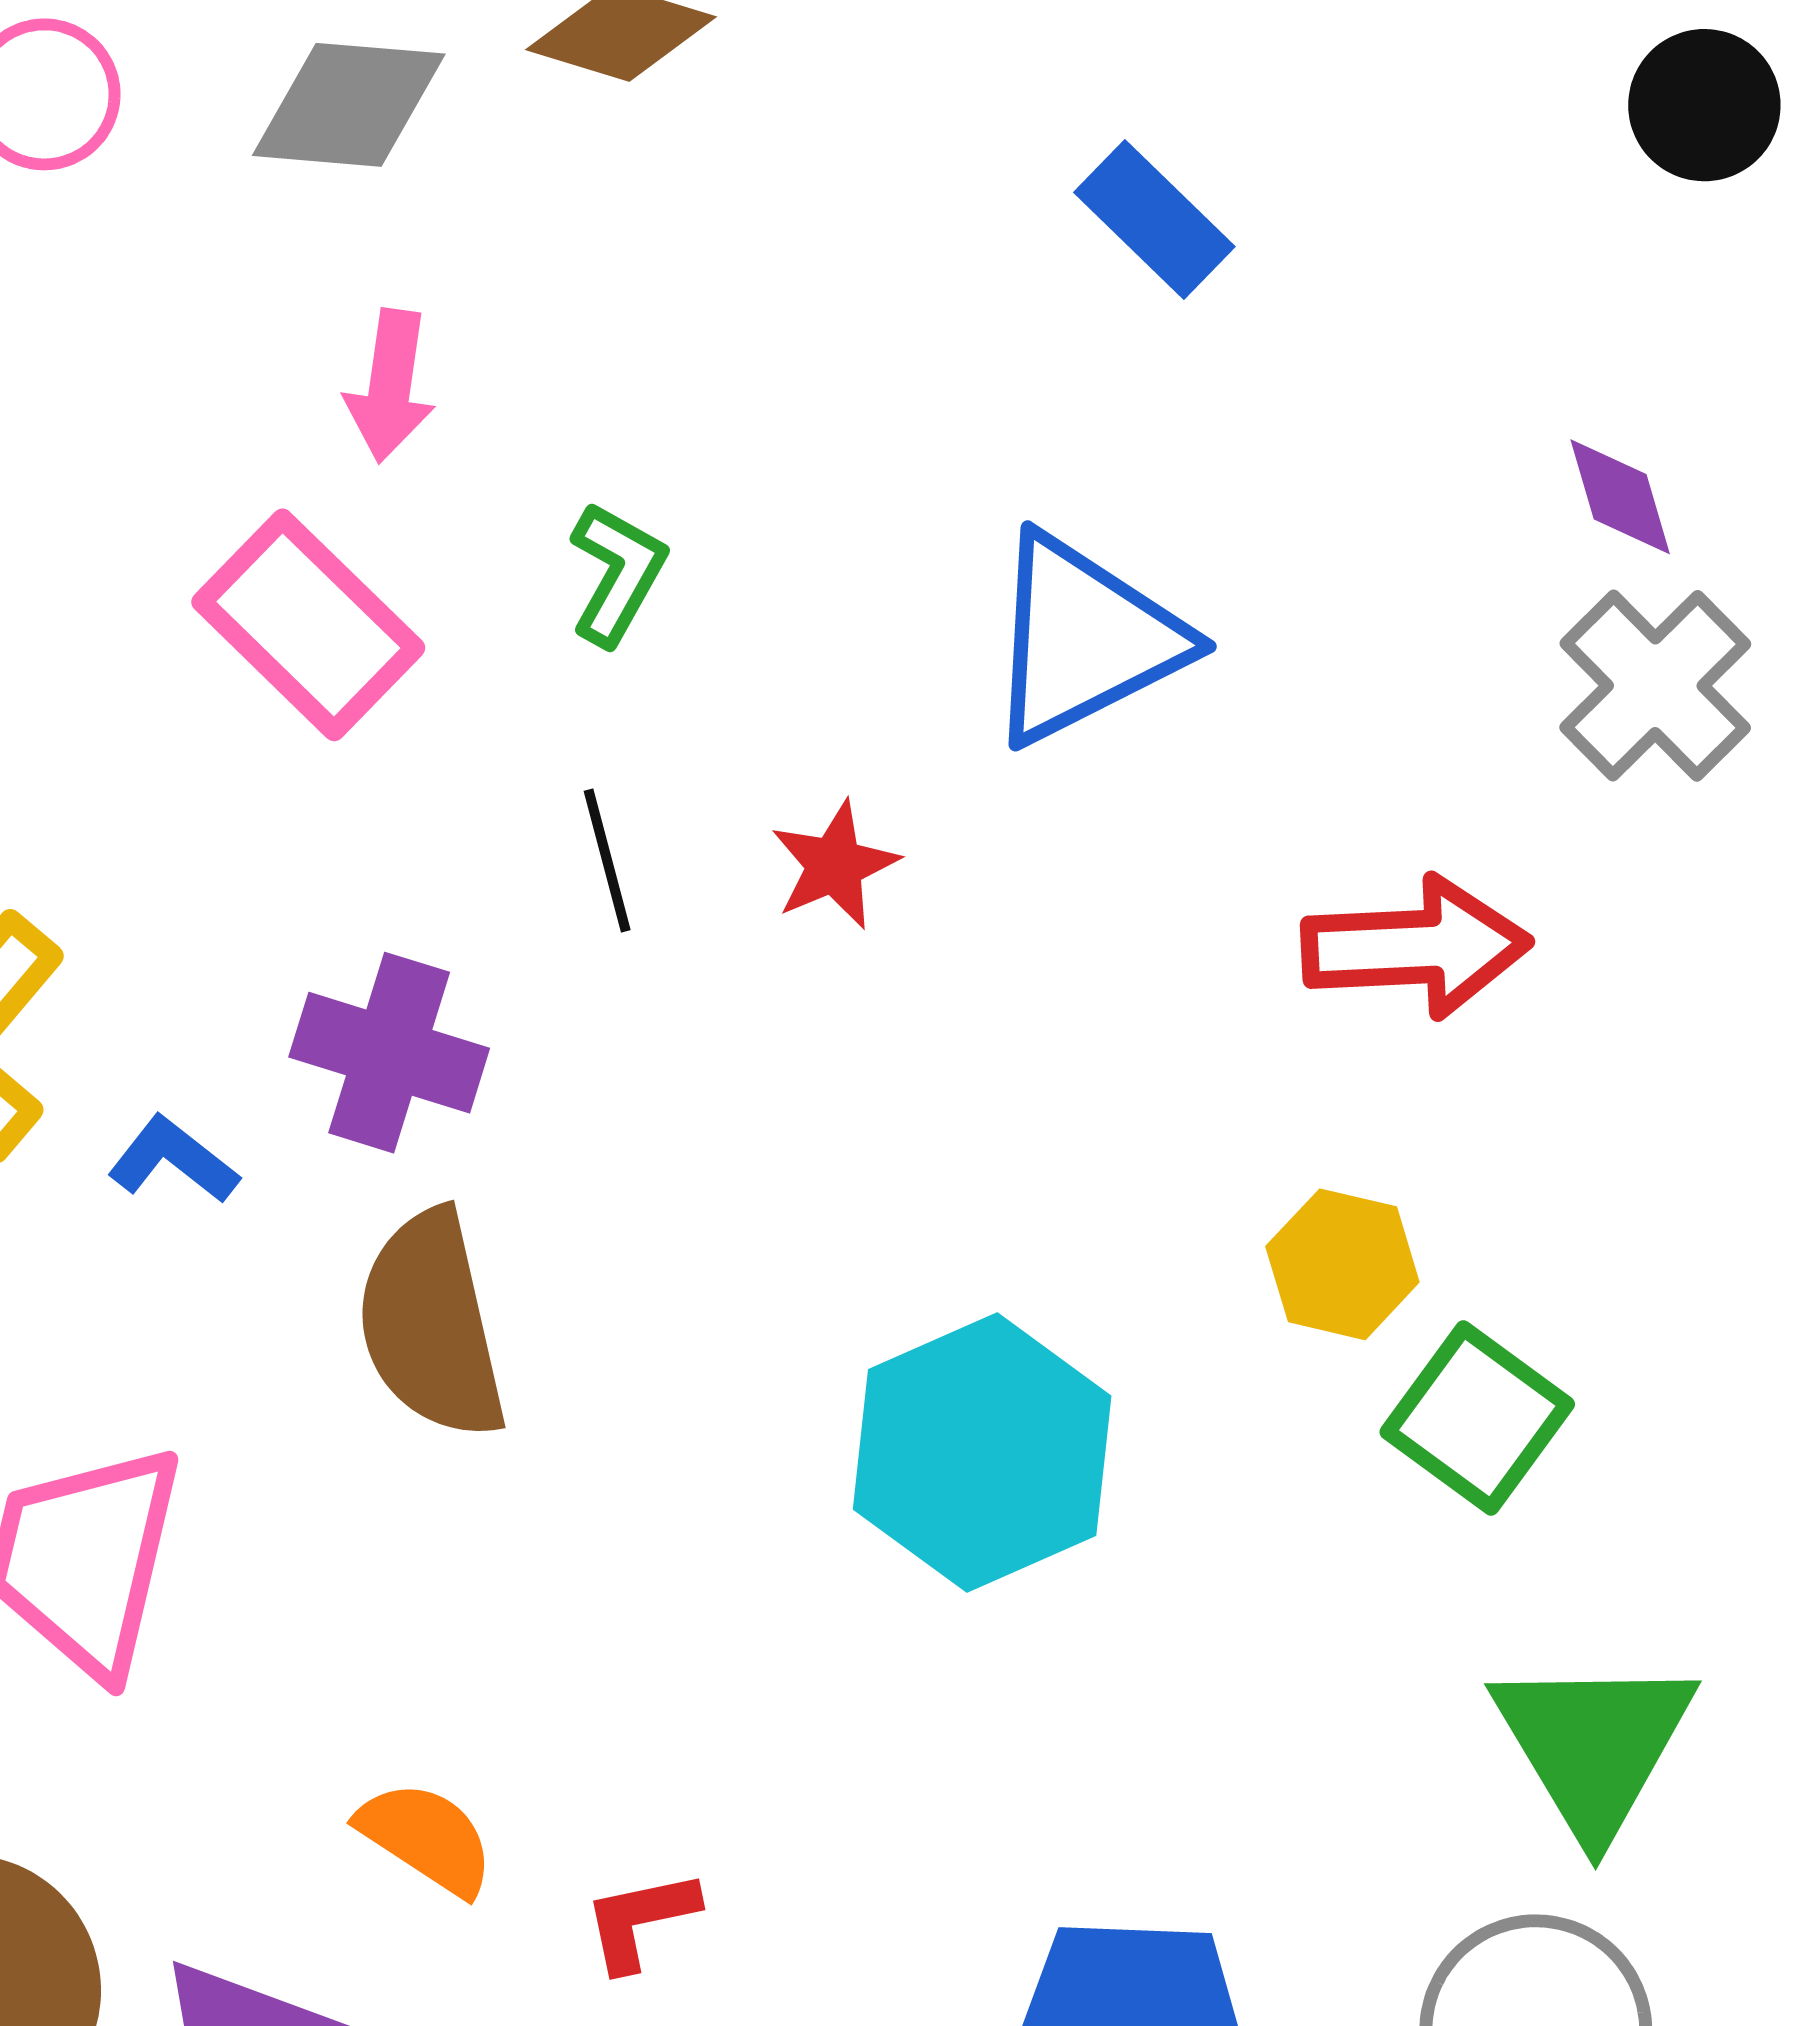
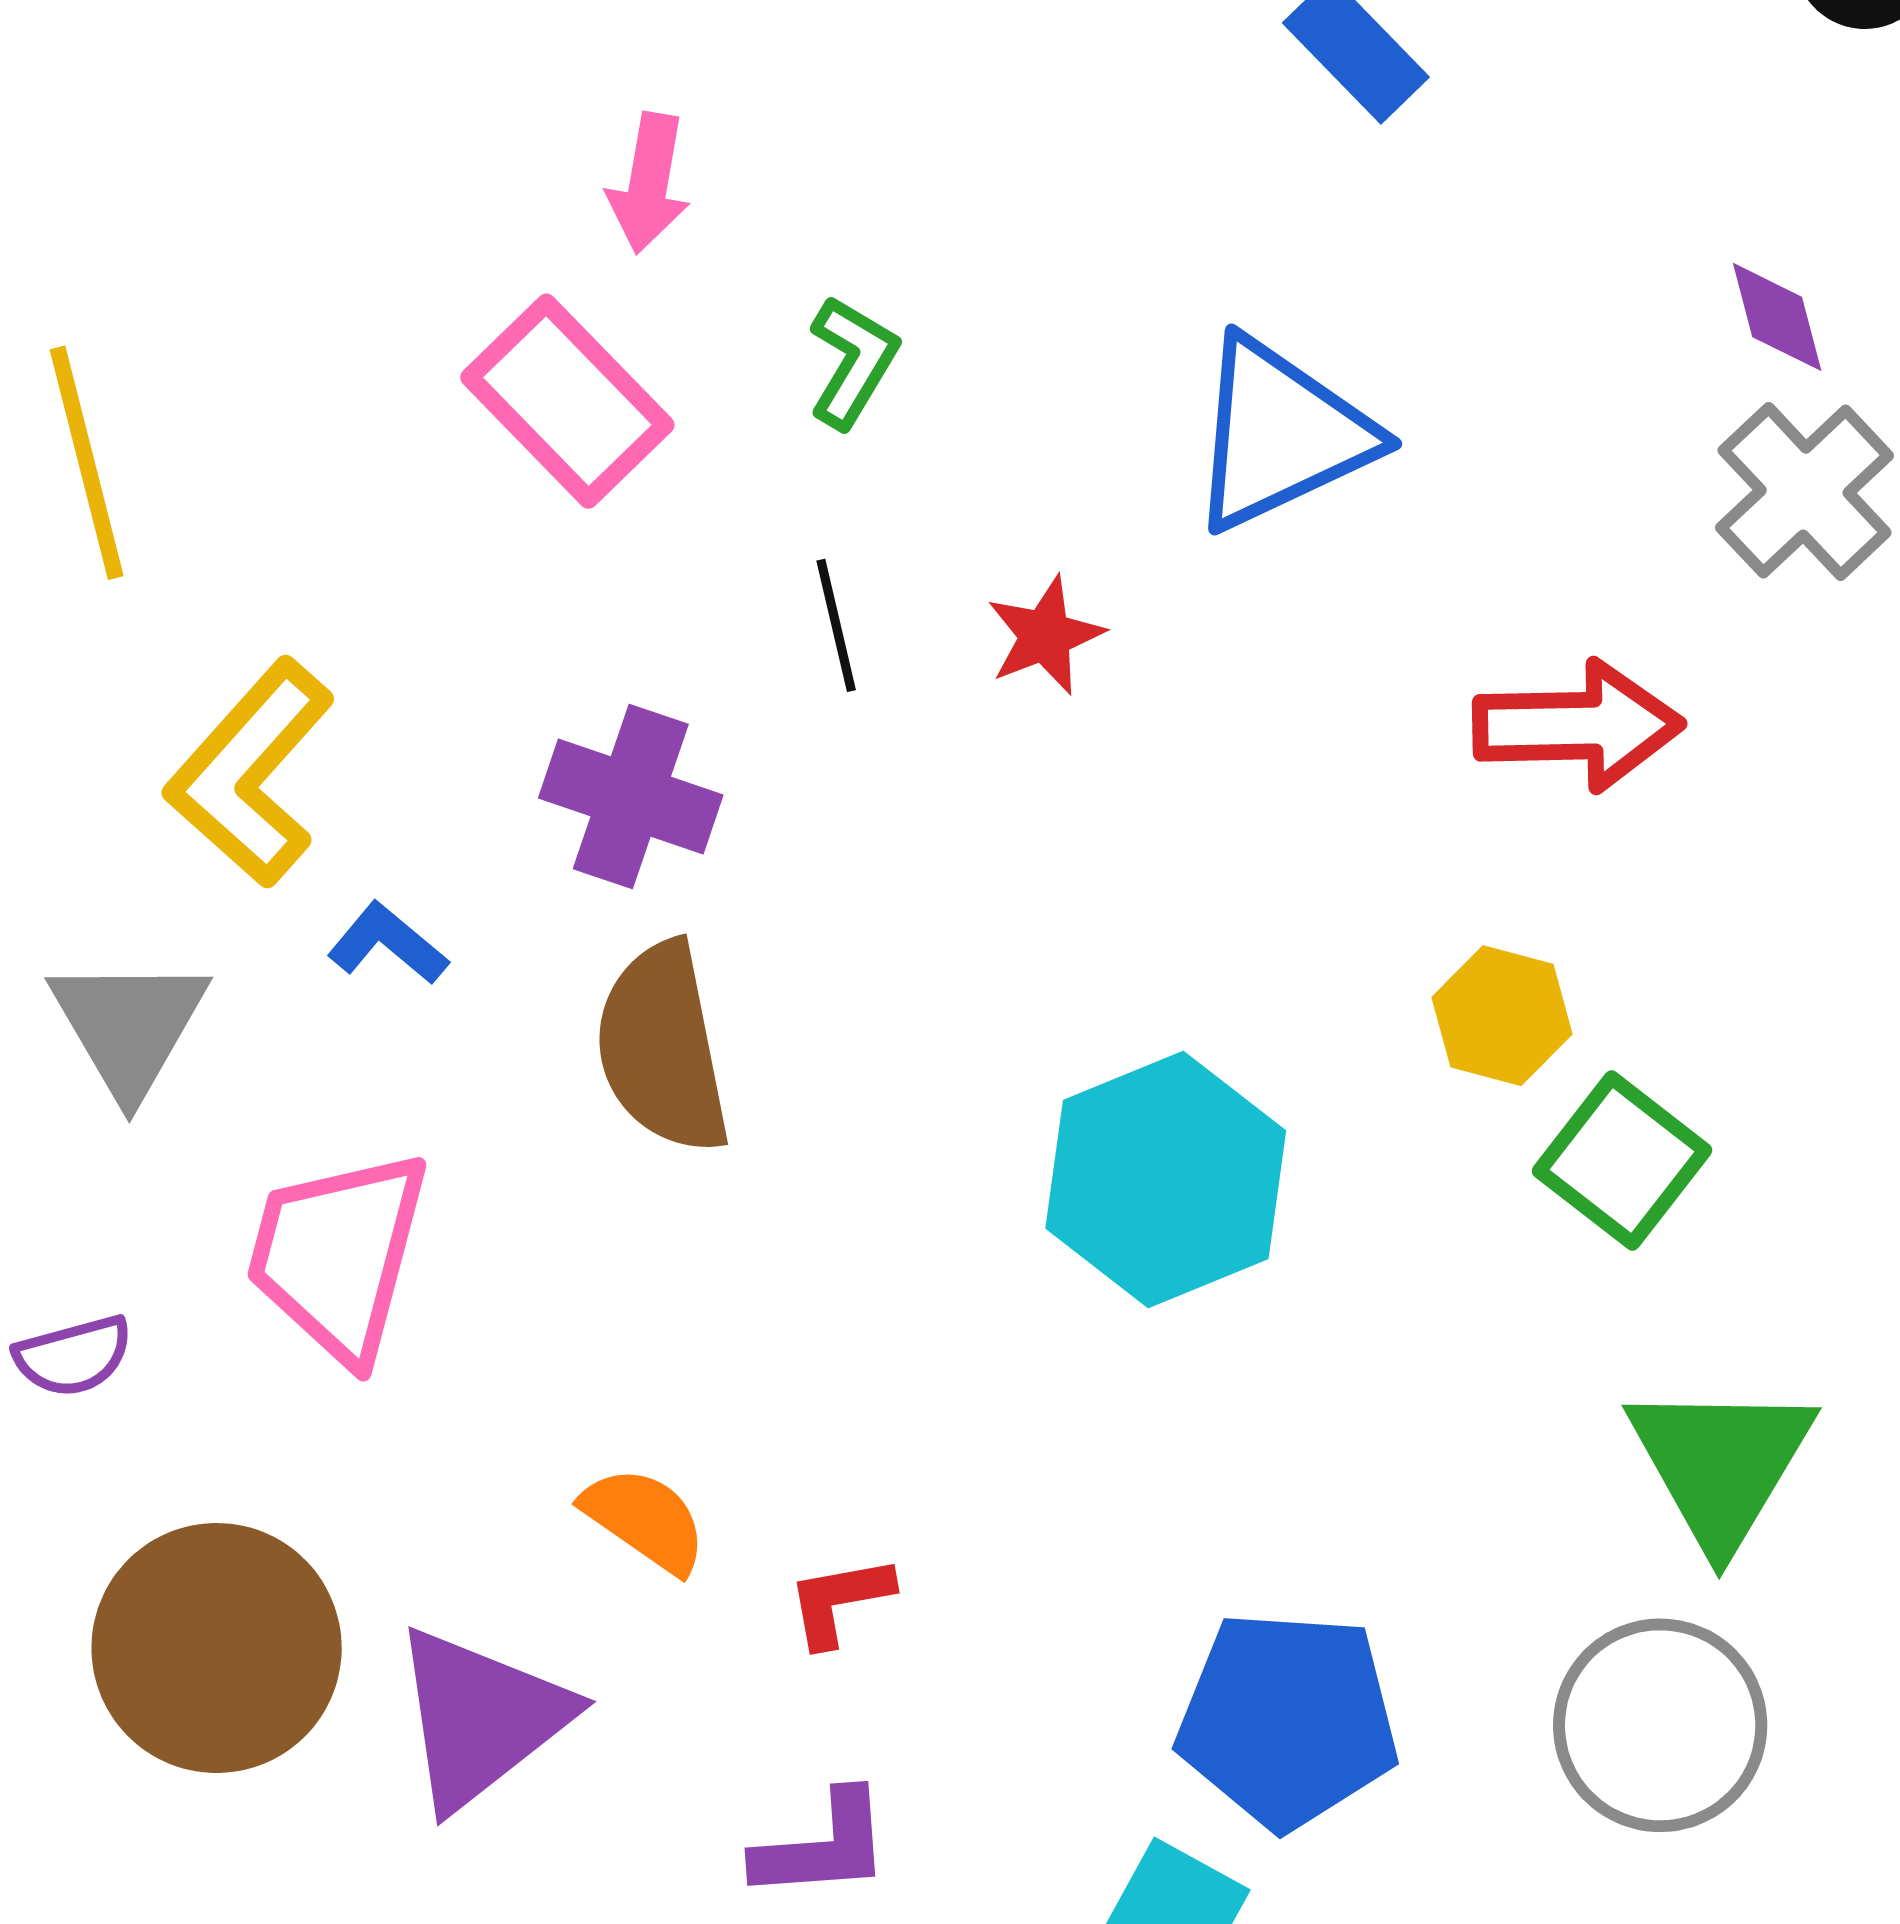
blue L-shape: (173, 1160) -> (388, 944), moved

